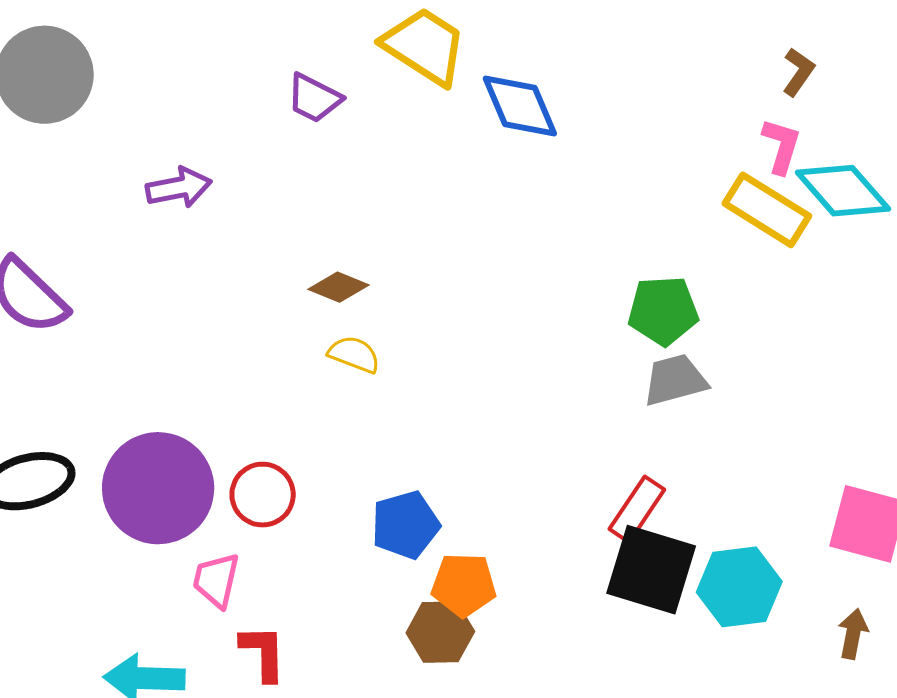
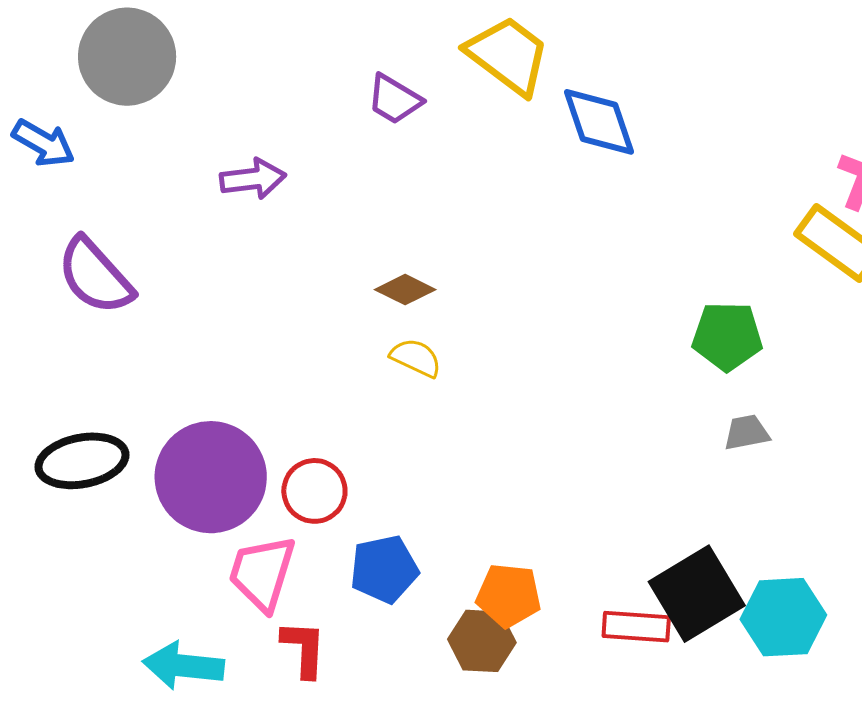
gray trapezoid: (675, 380) -> (747, 432), moved, size x0.7
red rectangle: (637, 509) -> (636, 627), moved, turned 56
blue pentagon: (405, 525) -> (384, 569), moved
black square: (651, 570) -> (697, 594), turned 38
pink trapezoid: (216, 580) -> (262, 573), size x1.4

